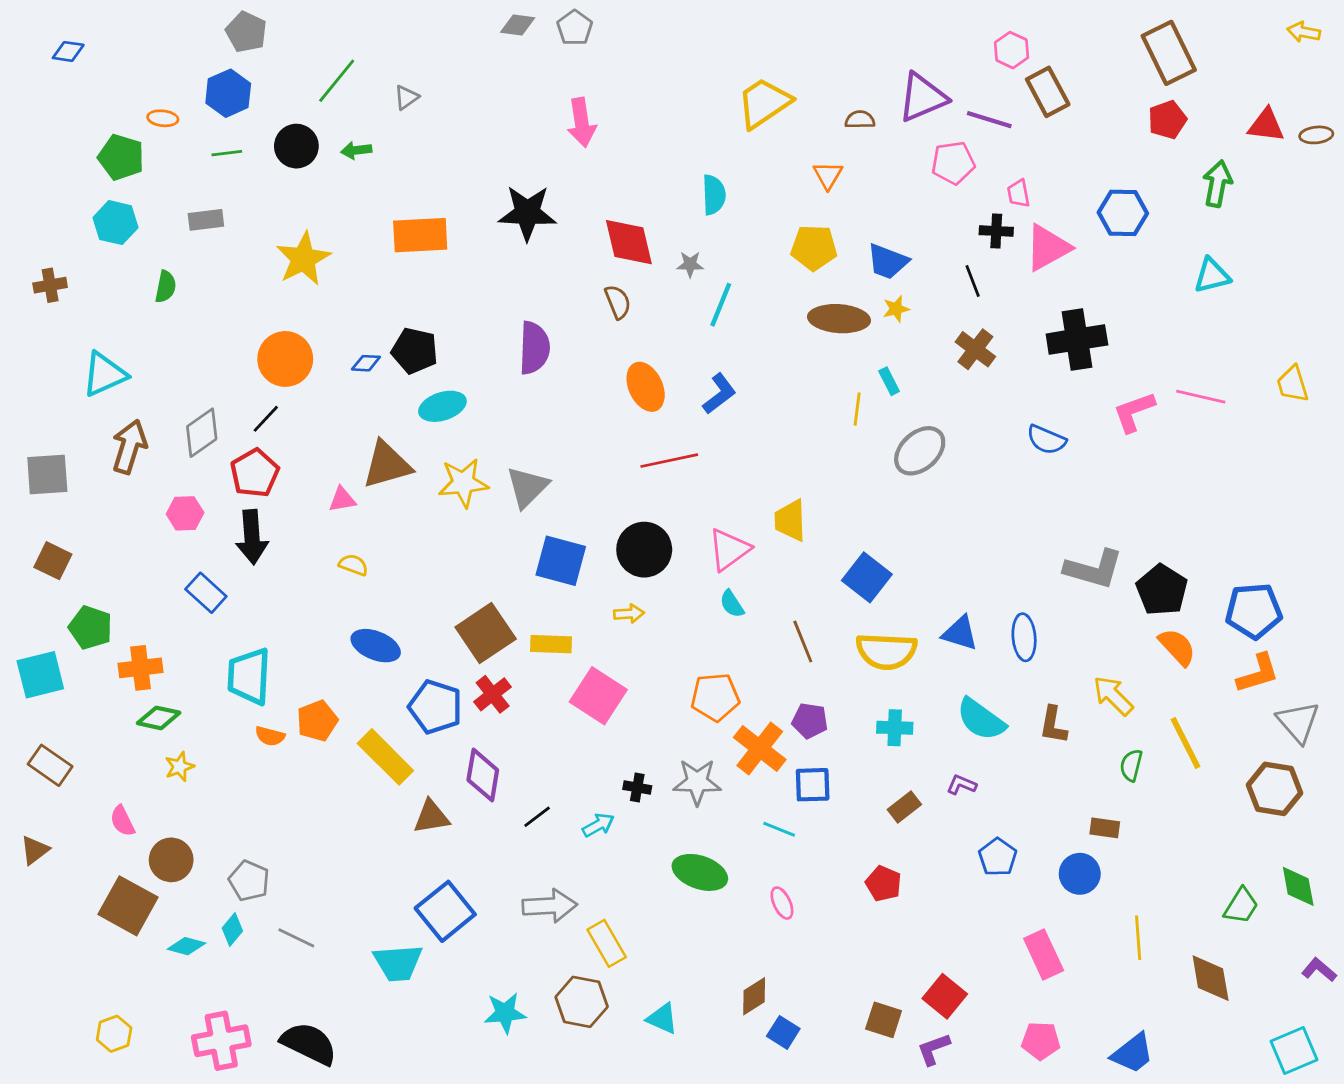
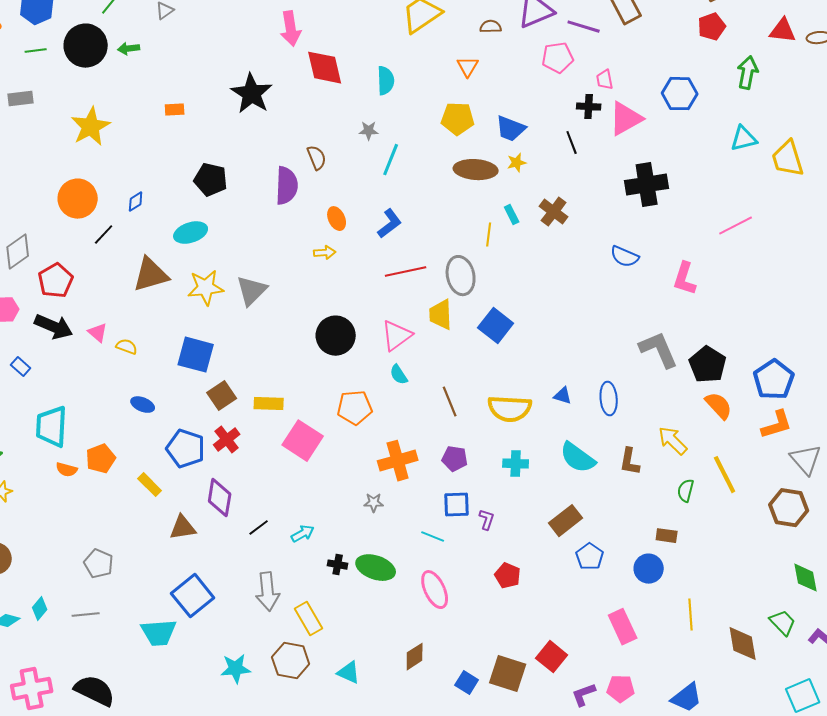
black circle: (296, 146) -> (86, 46), size x1.4
black star: (527, 213) -> (252, 94), turned 30
orange rectangle: (420, 235) -> (175, 110), size x0.5
red diamond: (629, 242) -> (325, 68), moved
purple semicircle: (534, 348) -> (287, 186), moved
brown cross: (975, 349) -> (554, 212), moved
black pentagon: (415, 351) -> (211, 180), moved
blue diamond: (366, 363) -> (136, 202), turned -35
yellow trapezoid: (1293, 384) -> (788, 159), moved, size x1.4
orange ellipse: (646, 387) -> (337, 219), size x0.7
pink line: (1201, 397) -> (736, 226), turned -40
pink L-shape: (1134, 412) -> (685, 279), moved, turned -52
black line: (266, 419) -> (104, 235), moved
gray ellipse: (920, 451) -> (461, 276), moved, turned -60
red line: (669, 461) -> (406, 272), moved
pink triangle: (342, 500) -> (98, 333), moved, turned 50
black arrow: (252, 537) -> (54, 327), turned -63
blue square: (561, 561) -> (196, 355), moved
gray L-shape: (1094, 569) -> (659, 350), turned -129
blue square: (867, 577) -> (496, 326), moved
blue rectangle: (206, 593) -> (21, 367), size x0.7
blue pentagon: (1254, 611) -> (774, 380), turned -30
yellow arrow: (629, 614) -> (325, 253), moved
brown square: (486, 633) -> (222, 396), size x0.7
blue triangle: (960, 633) -> (563, 396), size x0.7
blue ellipse: (376, 646) -> (143, 405), size x0.7
orange pentagon: (715, 697) -> (355, 408), moved
orange cross: (760, 749) -> (398, 461), moved, turned 36
yellow rectangle: (385, 757) -> (150, 485), size x0.6
gray star: (697, 782) -> (374, 503), size x0.6
purple L-shape: (961, 785) -> (487, 520), moved, turned 85
black cross: (637, 788) -> (338, 565), moved
brown rectangle: (904, 807) -> (566, 521), moved, size x1.4
gray pentagon: (249, 881) -> (99, 564), moved
pink ellipse: (782, 903) -> (435, 590), size x1.6
gray arrow: (550, 906) -> (268, 592), turned 87
green trapezoid: (1241, 906) -> (783, 623), moved, turned -76
gray line: (296, 938) -> (86, 615), turned -32
brown square: (884, 1020) -> (508, 674), size x1.4
blue square: (783, 1032) -> (467, 683), moved
purple L-shape: (934, 1049) -> (584, 695), moved

